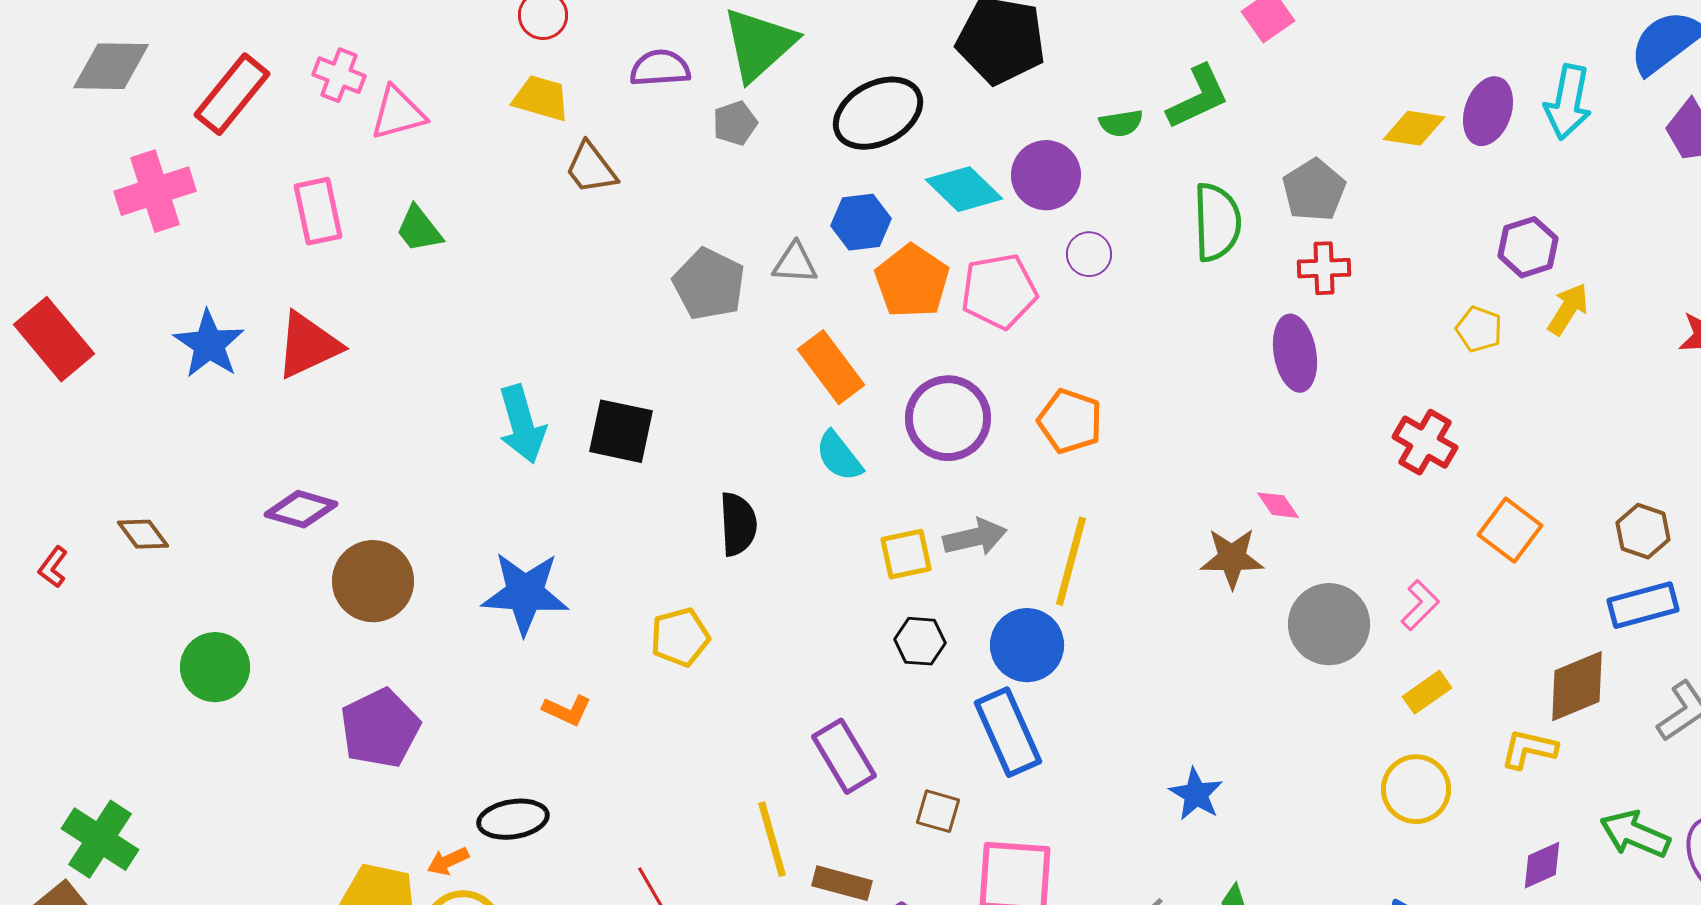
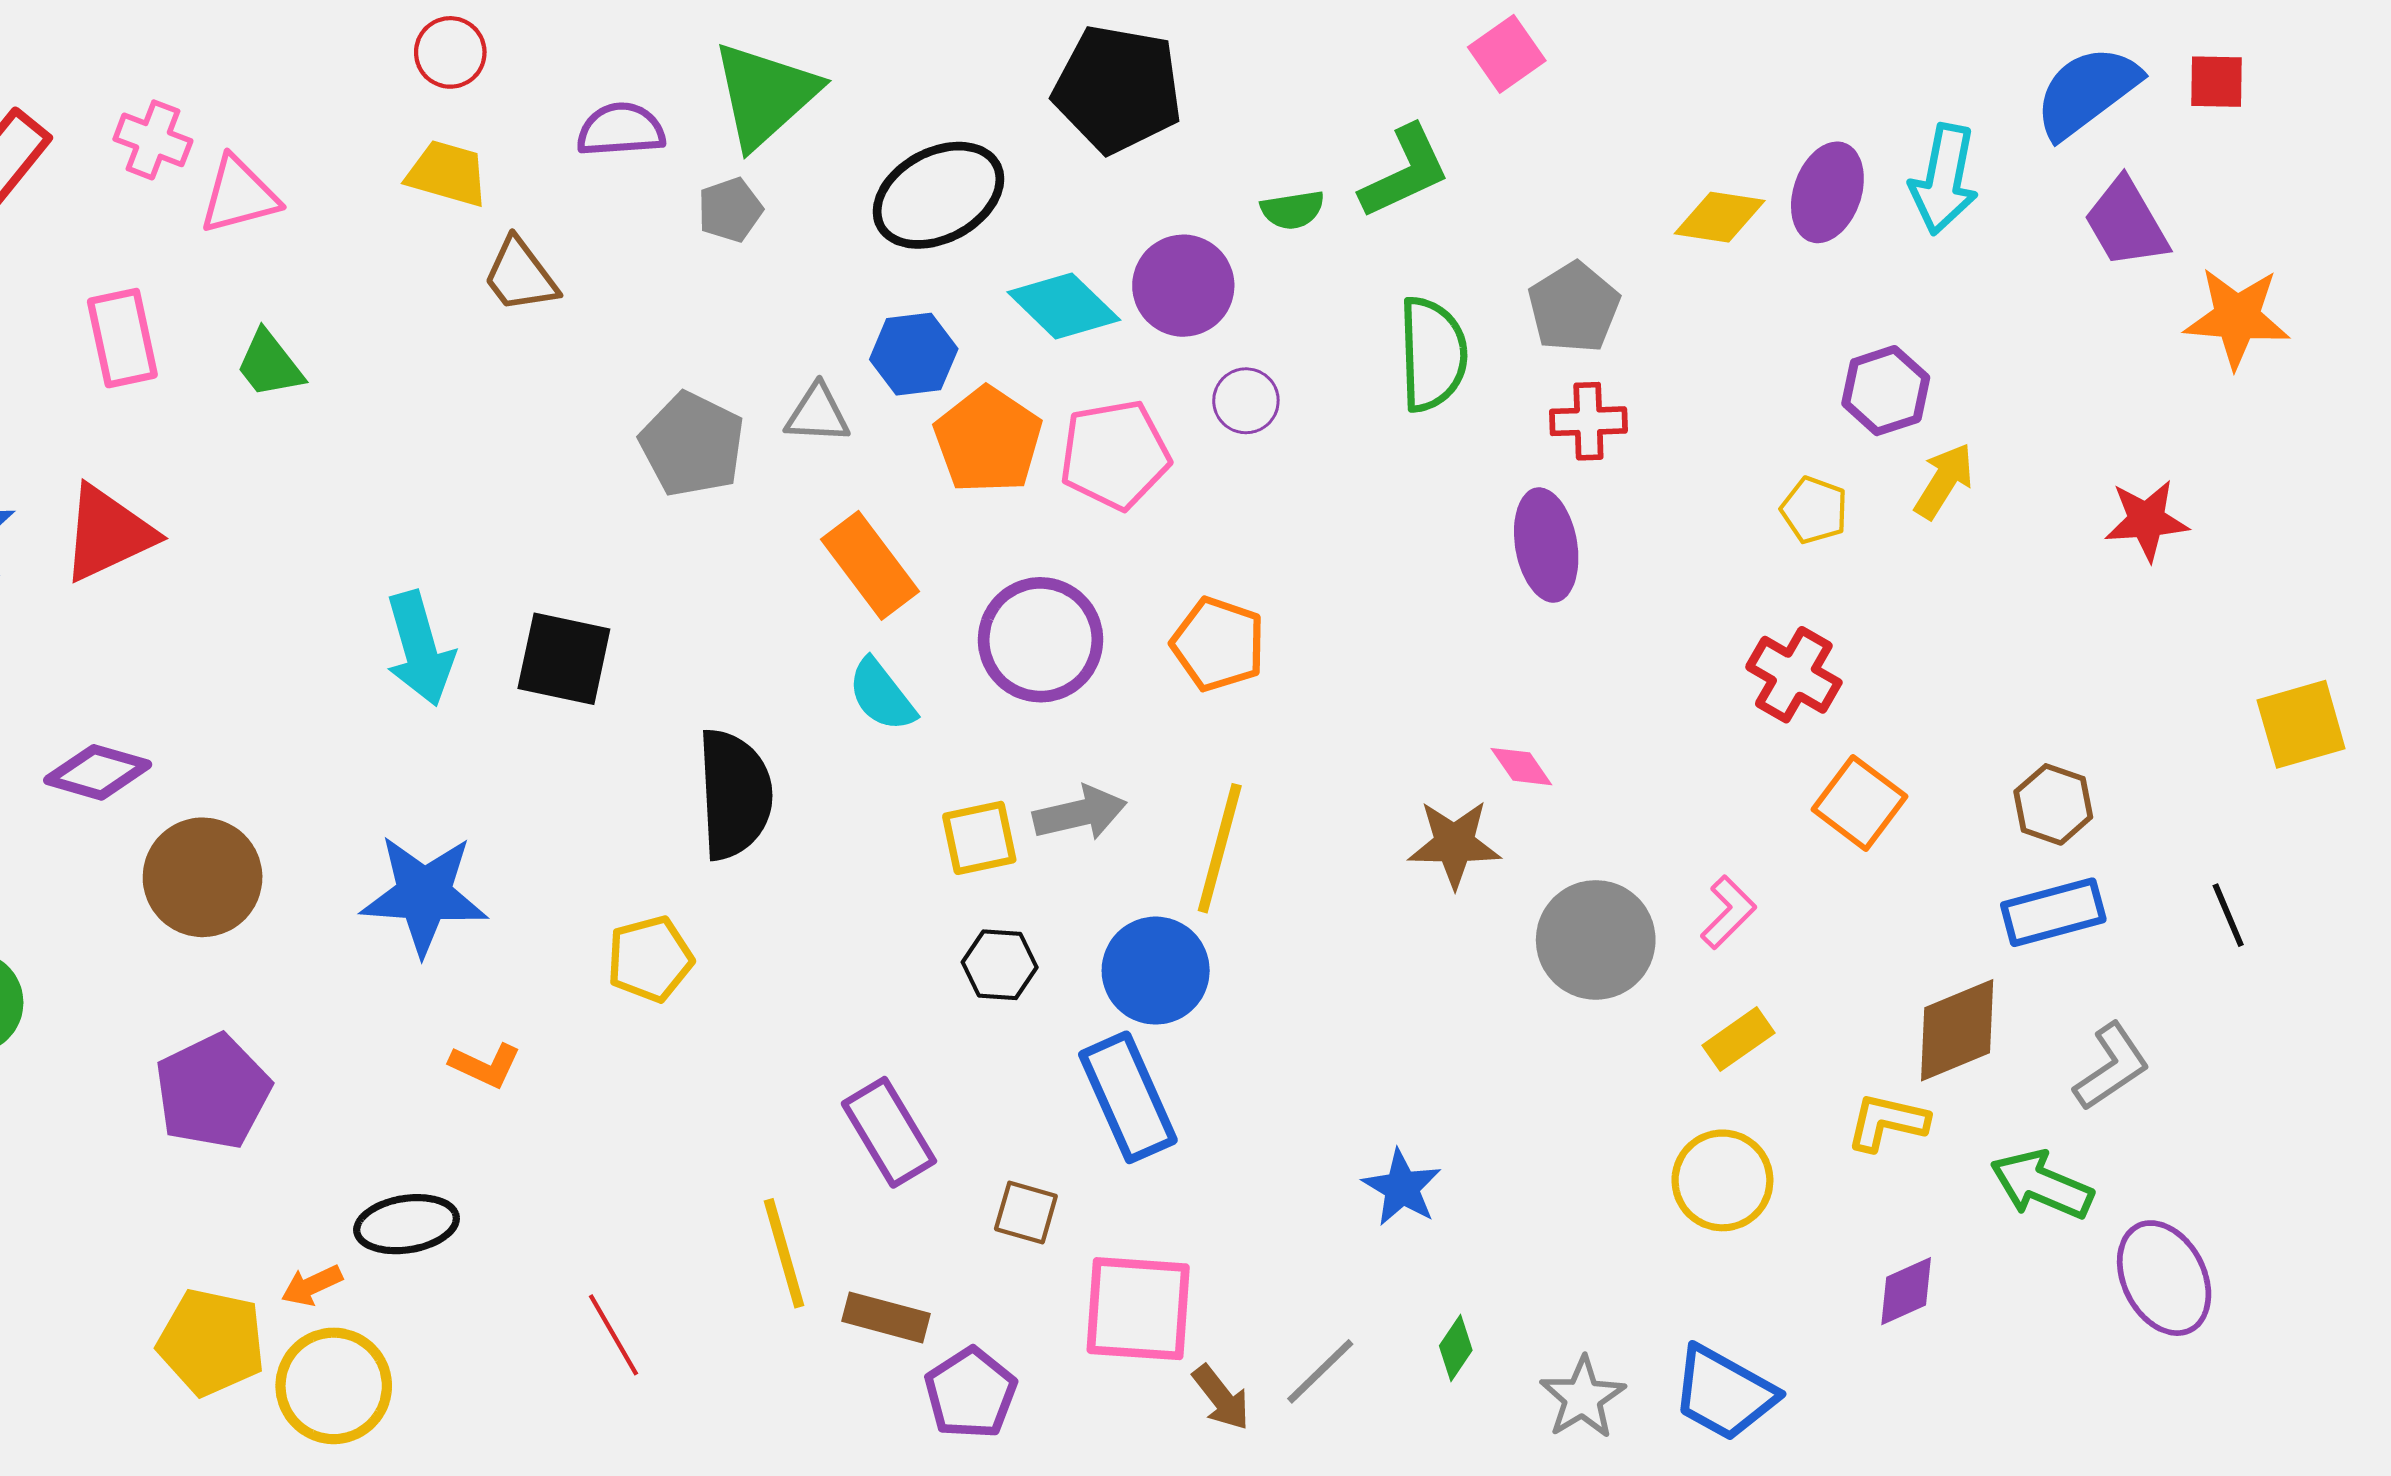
red cross: (1425, 442) -> (1794, 675), moved
black semicircle: (738, 524) -> (734, 794), size x1.4
green arrow: (1635, 834) -> (2042, 1185), moved

